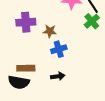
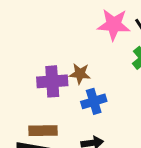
purple cross: (26, 22) -> (52, 81), moved

